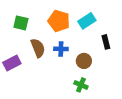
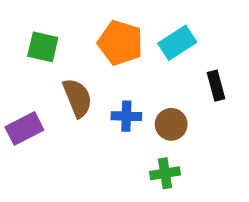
blue cross: (61, 49) -> (126, 116), moved
green cross: (81, 85) -> (165, 173), turned -32

